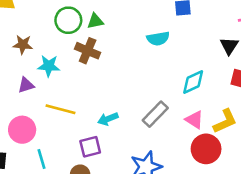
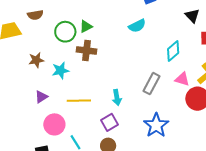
purple triangle: (26, 85) -> (41, 97), moved
cyan arrow: (108, 119) -> (117, 97), turned -63

